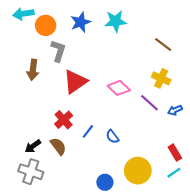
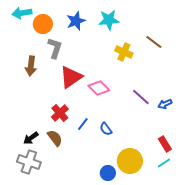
yellow cross: (161, 78) -> (124, 52), moved
pink diamond: (119, 88) -> (99, 88), moved
blue circle: (105, 182) -> (108, 173), moved

